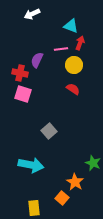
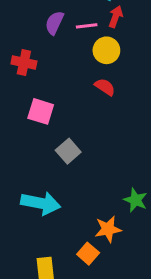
purple semicircle: (37, 60) -> (54, 23), moved
pink square: (23, 94) -> (41, 111), moved
orange star: (75, 182) -> (108, 229), turned 30

